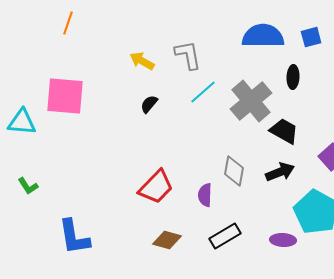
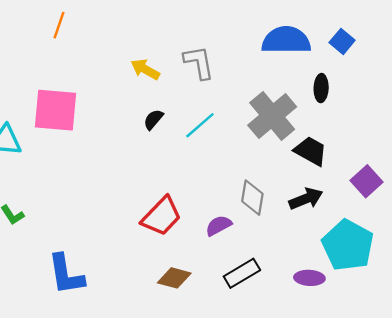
blue square: (311, 37) -> (342, 41), turned -35
cyan line: (203, 92) -> (200, 125), moved
purple semicircle: (205, 195) -> (219, 225), turned 60

